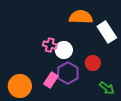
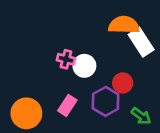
orange semicircle: (81, 17) -> (124, 25), moved
purple hexagon: (68, 73) -> (106, 101), moved

